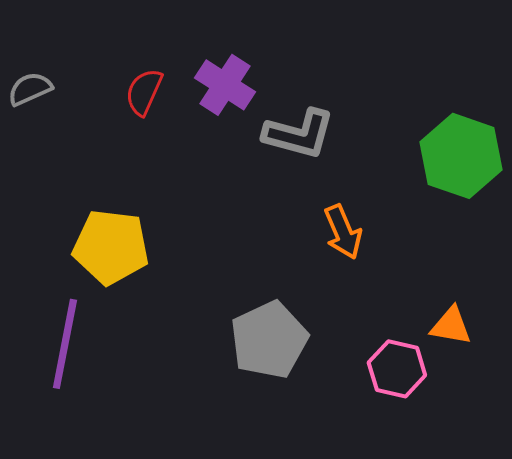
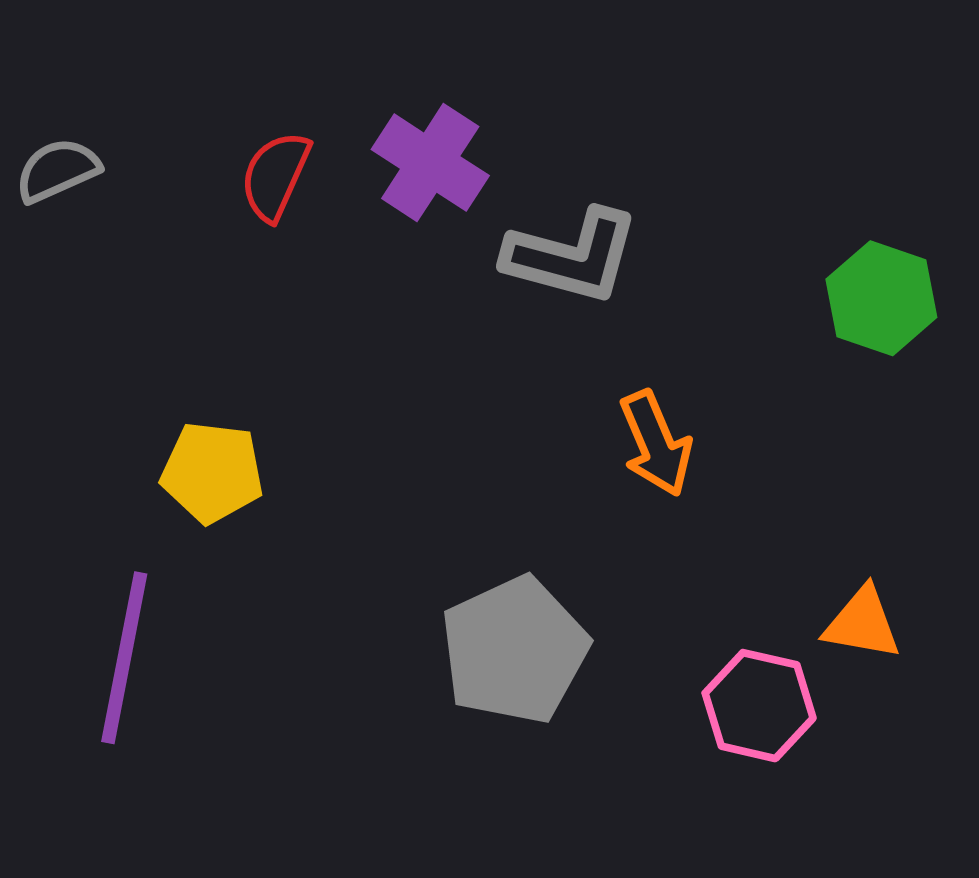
green hexagon: (461, 156) -> (881, 298), size x0.7
yellow pentagon: (111, 247) -> (212, 472), size x0.7

